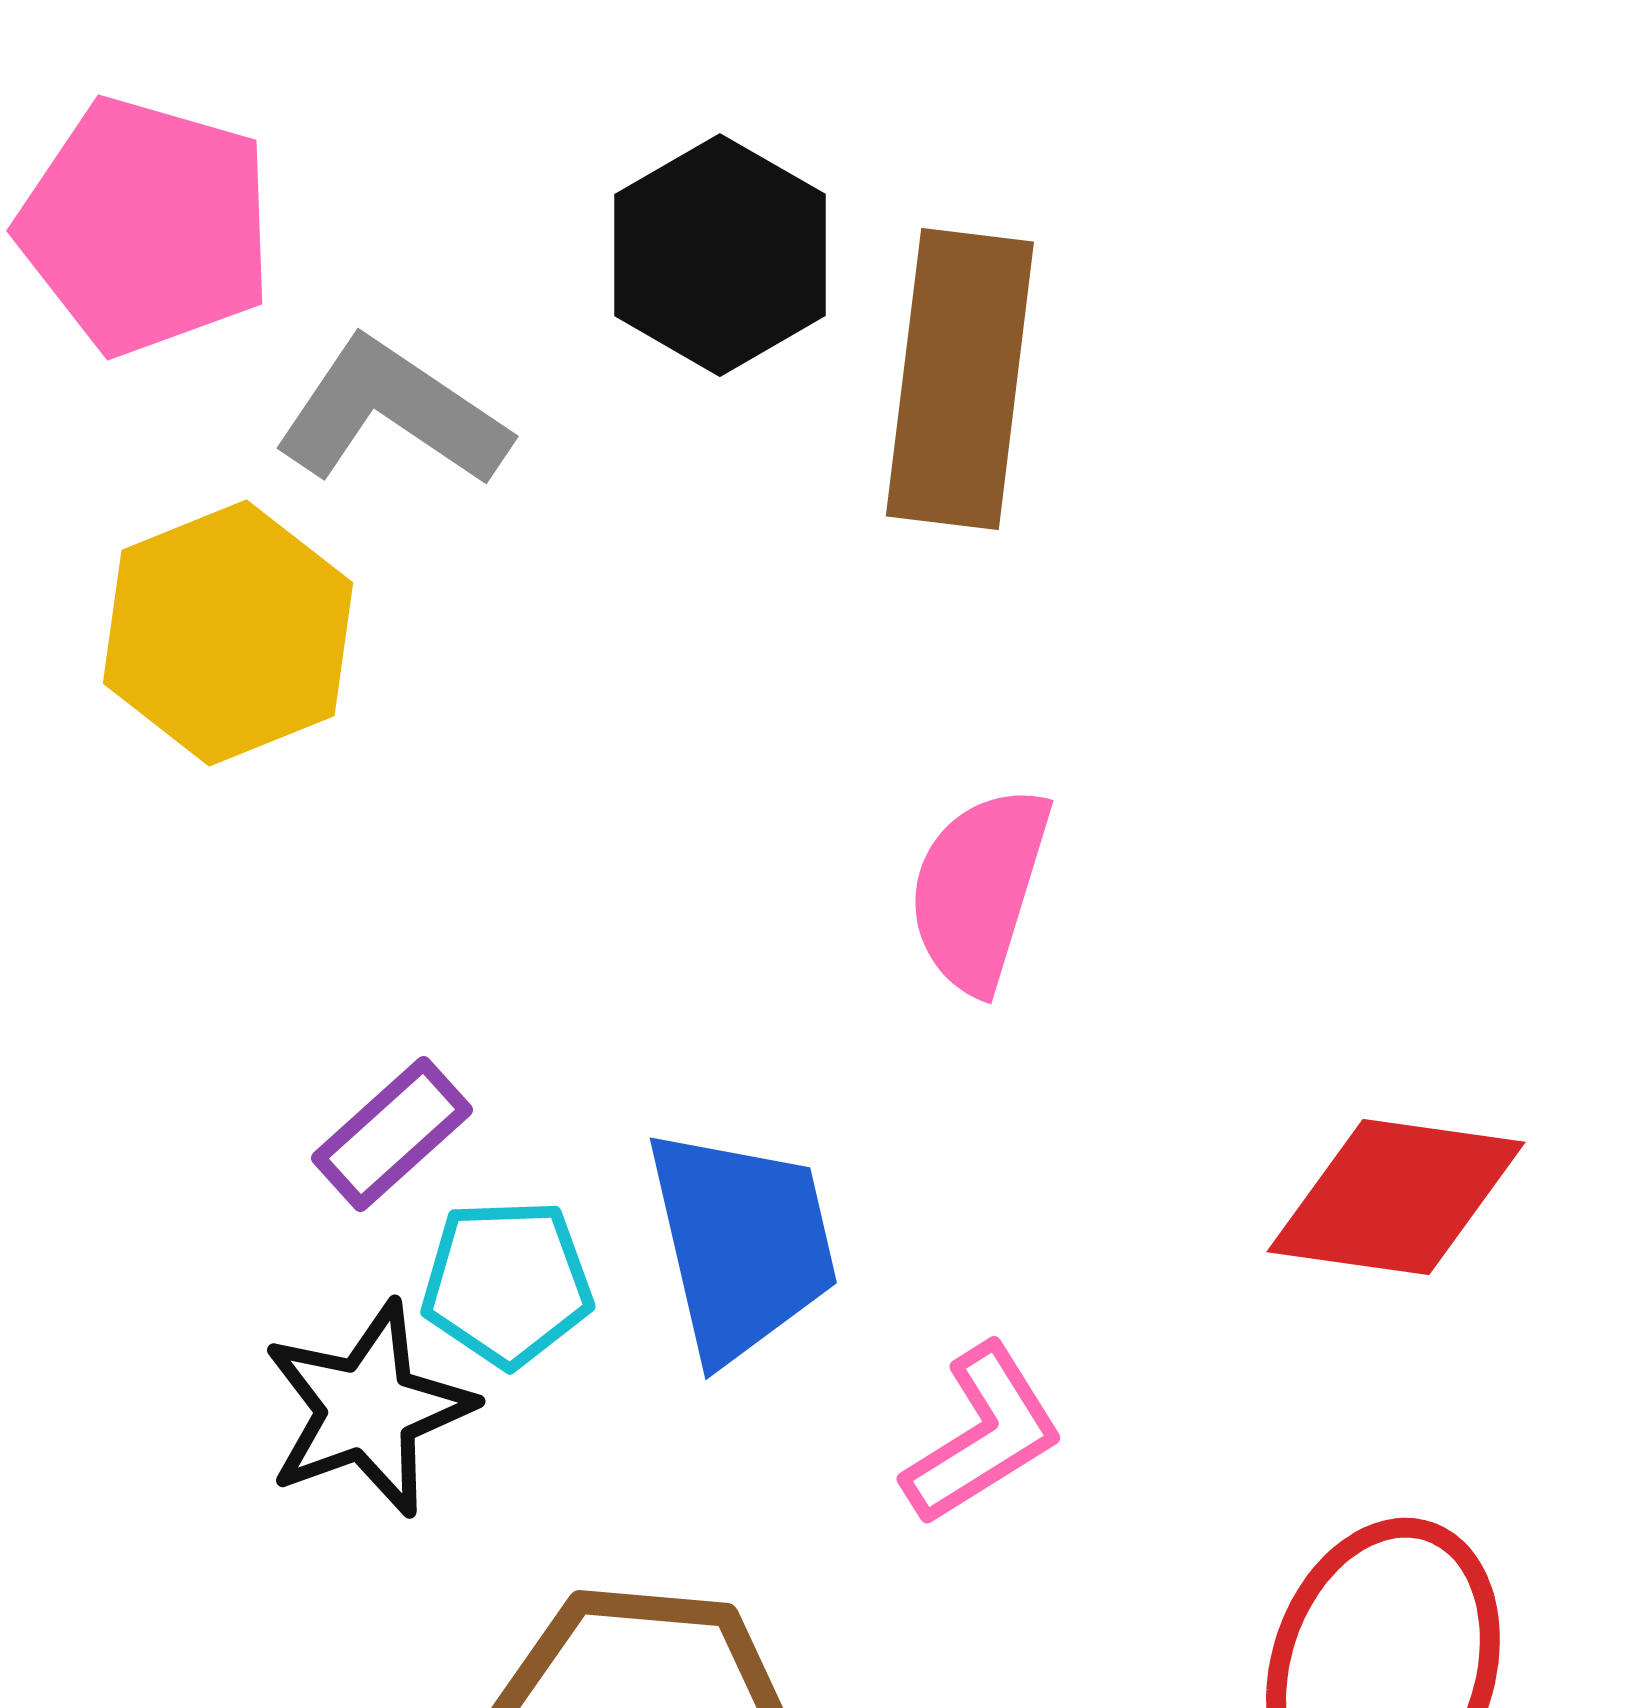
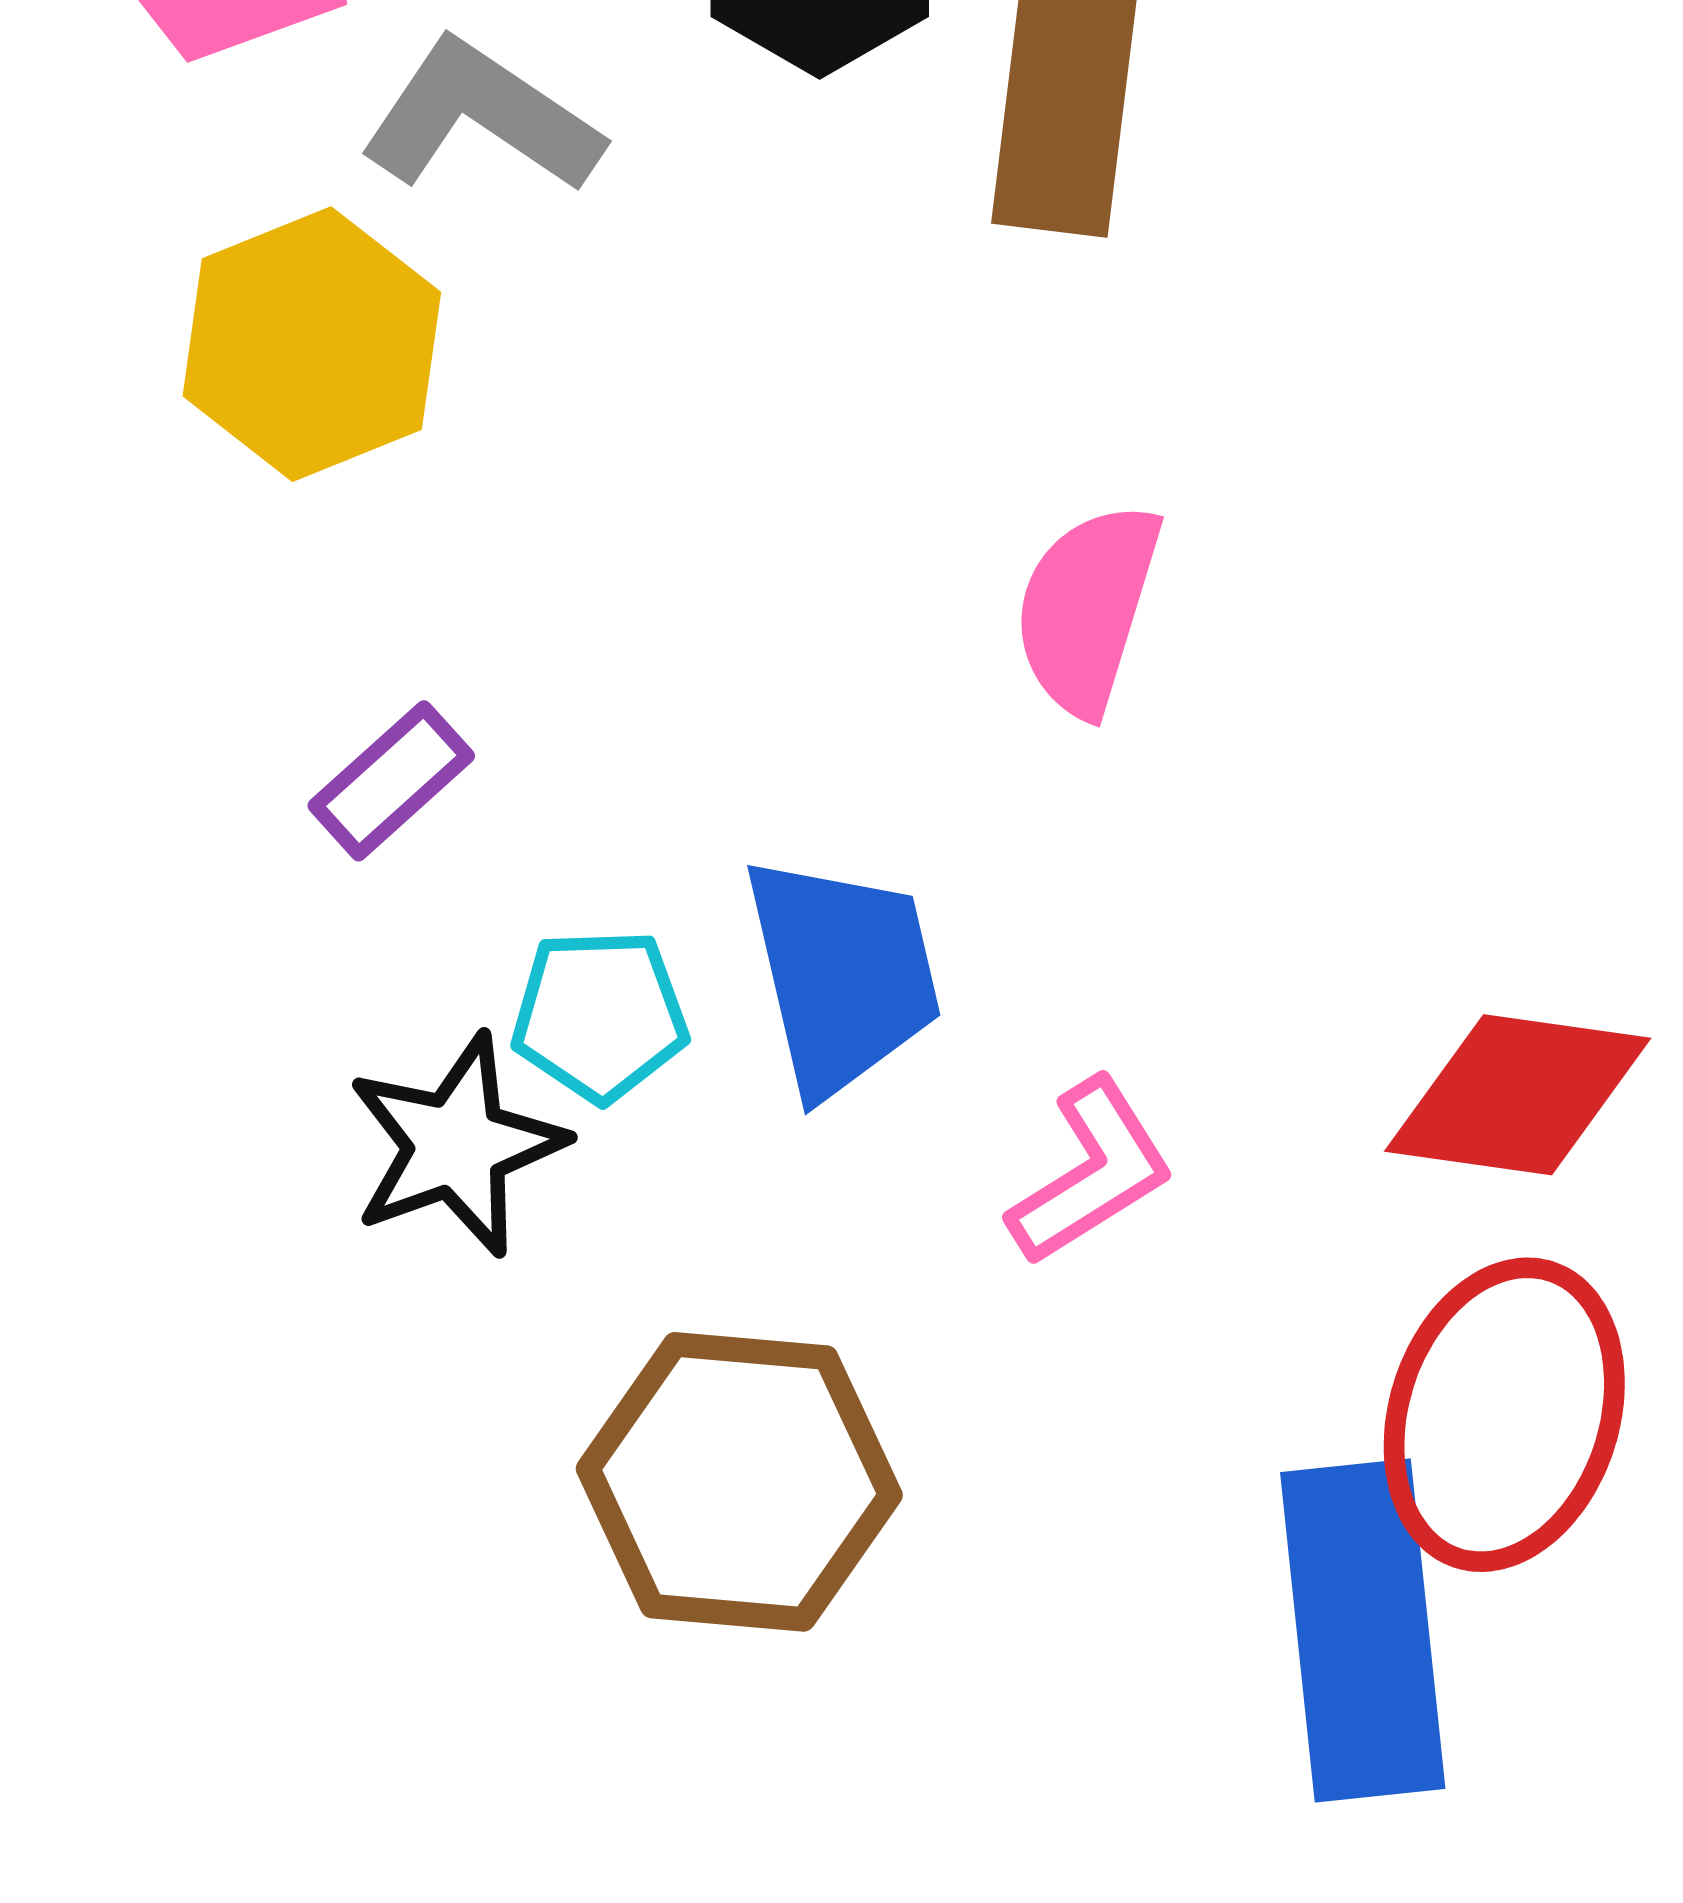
purple rectangle: (392, 1134) -> (391, 781), moved
red diamond: (1396, 1197) -> (1518, 1095), moved

